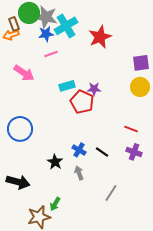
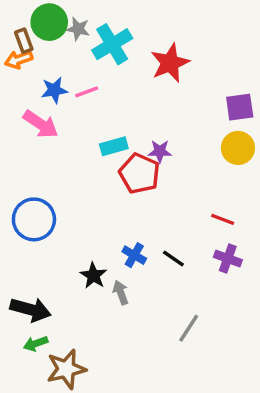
gray star: (46, 17) -> (78, 29), size x0.6
blue star: (46, 34) -> (54, 90), moved
gray arrow: (79, 173) -> (121, 293), moved
green arrow: (55, 204) -> (36, 344), moved, turned 40

